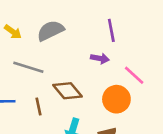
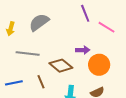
yellow arrow: (13, 32) -> (11, 29), turned 80
purple arrow: (100, 58) -> (83, 50), moved
pink line: (134, 75) -> (107, 27), moved

